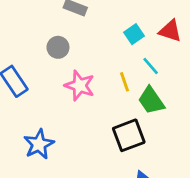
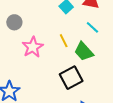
cyan line: (151, 66) -> (92, 27), moved
pink star: (80, 86) -> (33, 47), turned 30

